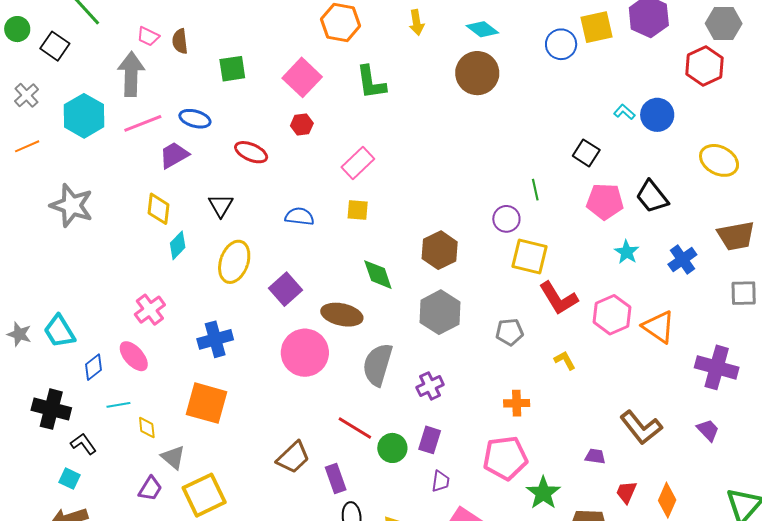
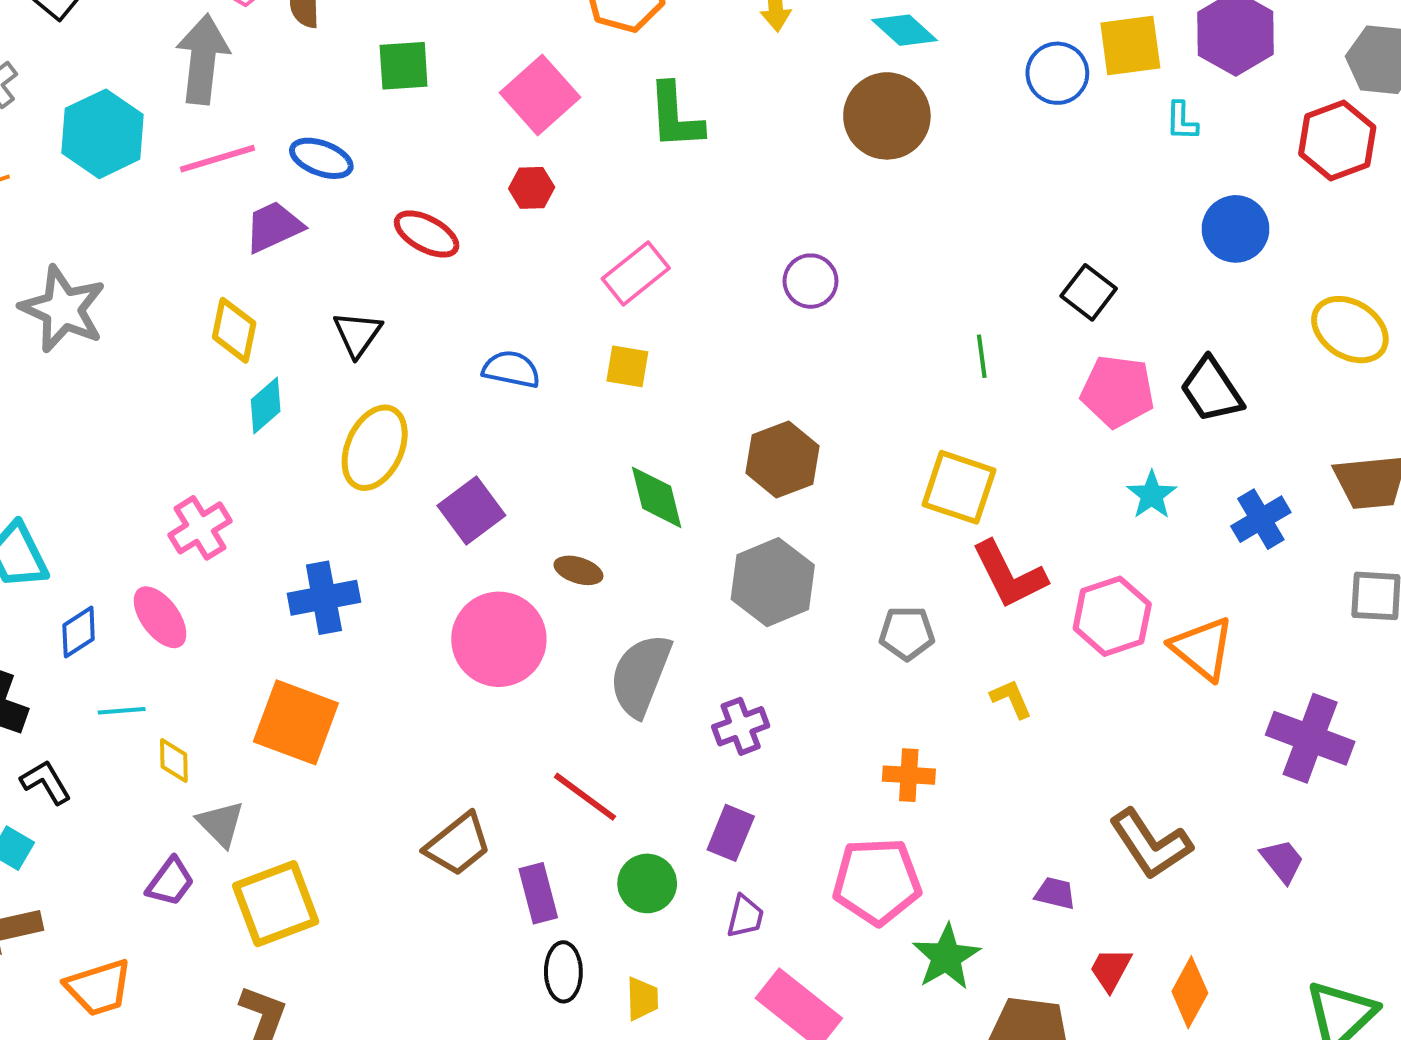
cyan L-shape: (624, 112) -> (1182, 121), moved, turned -135
purple circle: (506, 219) -> (811, 281), moved
brown ellipse: (342, 315) -> (578, 570), size x0.6
green circle: (392, 448) -> (647, 883), moved

